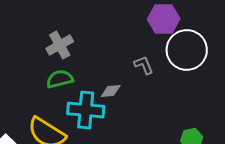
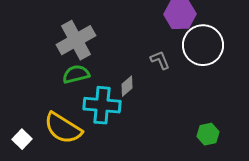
gray cross: (60, 45) -> (76, 40), size x1.4
gray diamond: (111, 91) -> (127, 86), turned -35

